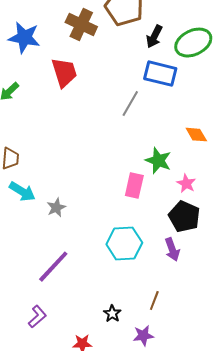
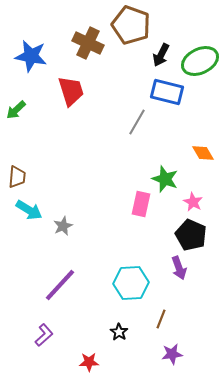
cyan hexagon: (124, 244) -> (131, 283), moved
purple star: (143, 336) -> (172, 354), moved

